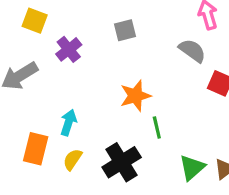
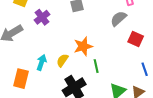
gray semicircle: (192, 51) -> (119, 19), turned -78
yellow semicircle: (73, 159) -> (62, 60), moved

